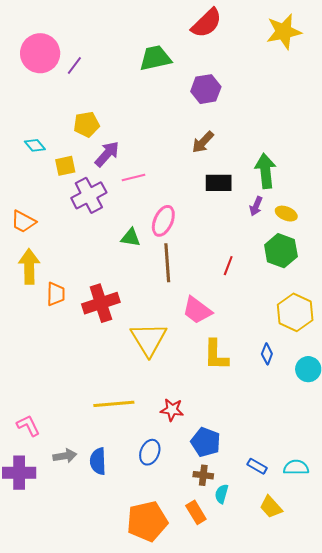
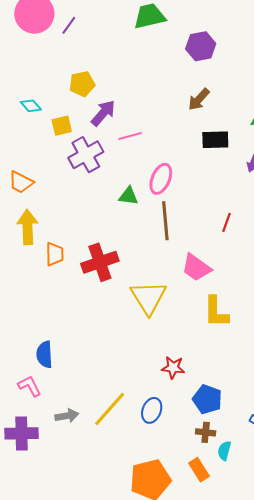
yellow line: (114, 404) -> (110, 409), moved, turned -42
blue semicircle: (98, 461) -> (44, 354), moved

